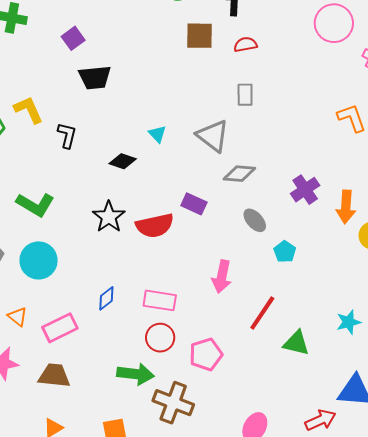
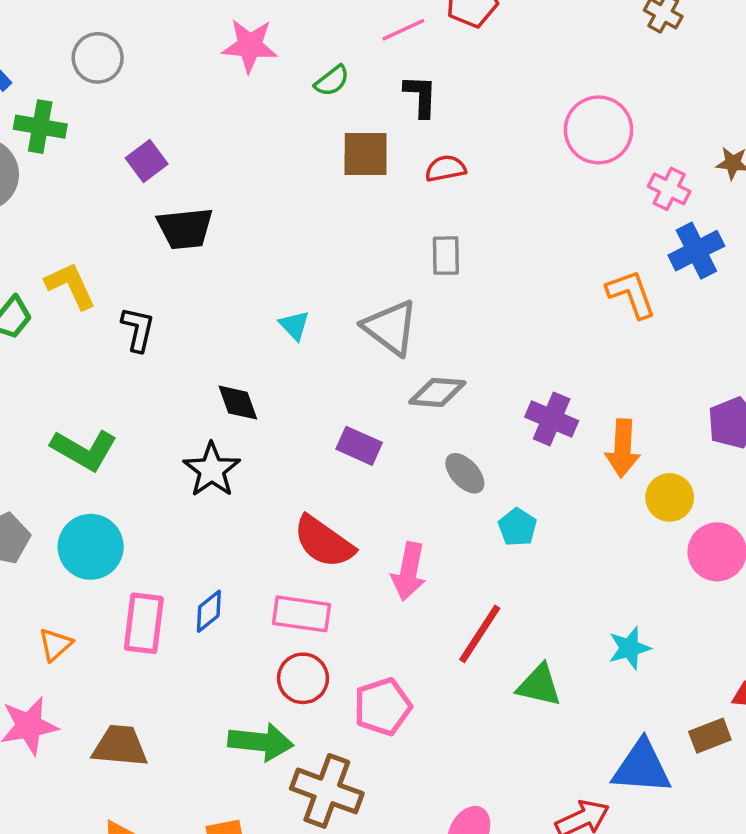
black diamond: (123, 161) -> (238, 403), moved, turned 52
purple cross: (305, 190) -> (552, 419), turned -32
red semicircle: (155, 226) -> (324, 542), moved, turned 48
orange triangle: (18, 317) -> (55, 645), turned 40
pink rectangle: (60, 328) -> (144, 623), moved, turned -56

